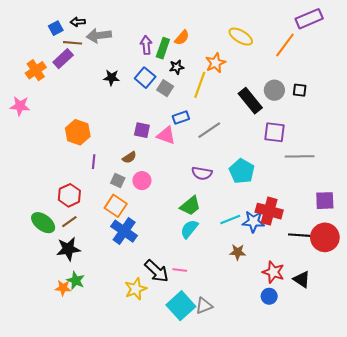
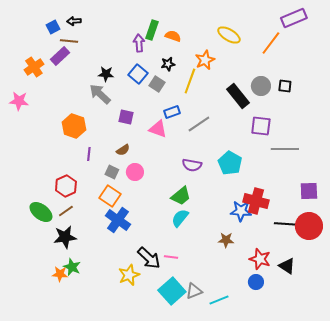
gray arrow: (99, 36) -> (100, 94), moved, turned 50
orange semicircle: (182, 38) -> (173, 36), turned -112
green rectangle: (163, 48) -> (152, 30), moved
purple square: (142, 130) -> (126, 117), moved
cyan line: (230, 219) -> (219, 300), moved

